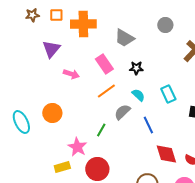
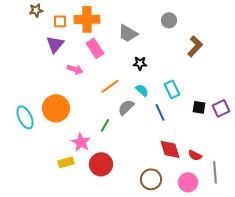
orange square: (56, 15) -> (60, 21), moved
pink rectangle: (104, 64) -> (95, 48), moved
orange circle: (52, 113) -> (56, 108), size x1.4
blue line: (148, 125) -> (160, 112), moved

